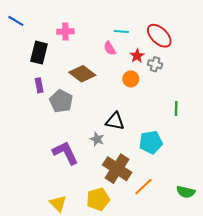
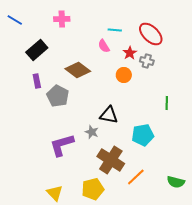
pink cross: (65, 32) -> (62, 19), moved
black rectangle: (39, 53) -> (37, 50), turned 35
purple L-shape: (65, 153) -> (62, 145), turned -80

